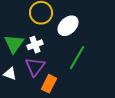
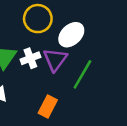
purple triangle: (35, 67) -> (55, 59), moved

